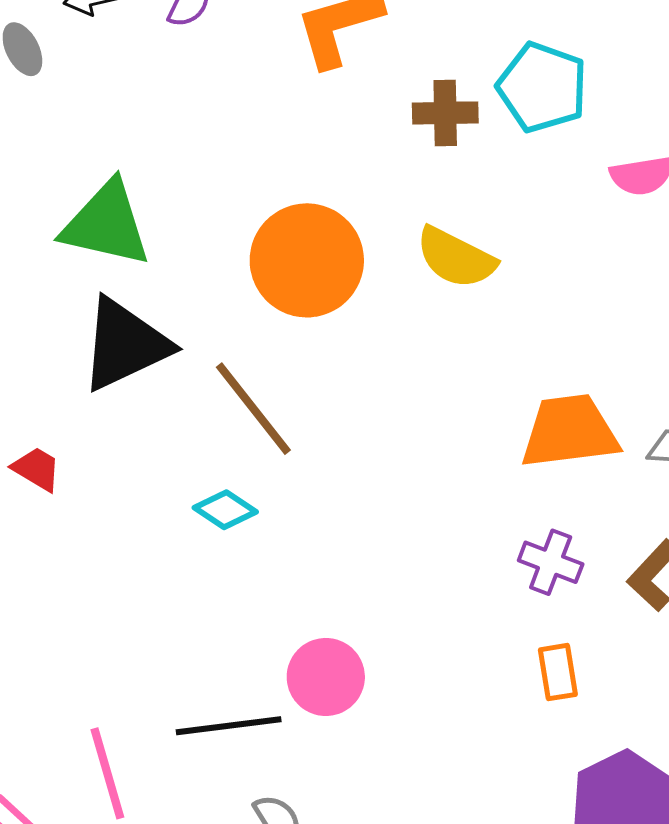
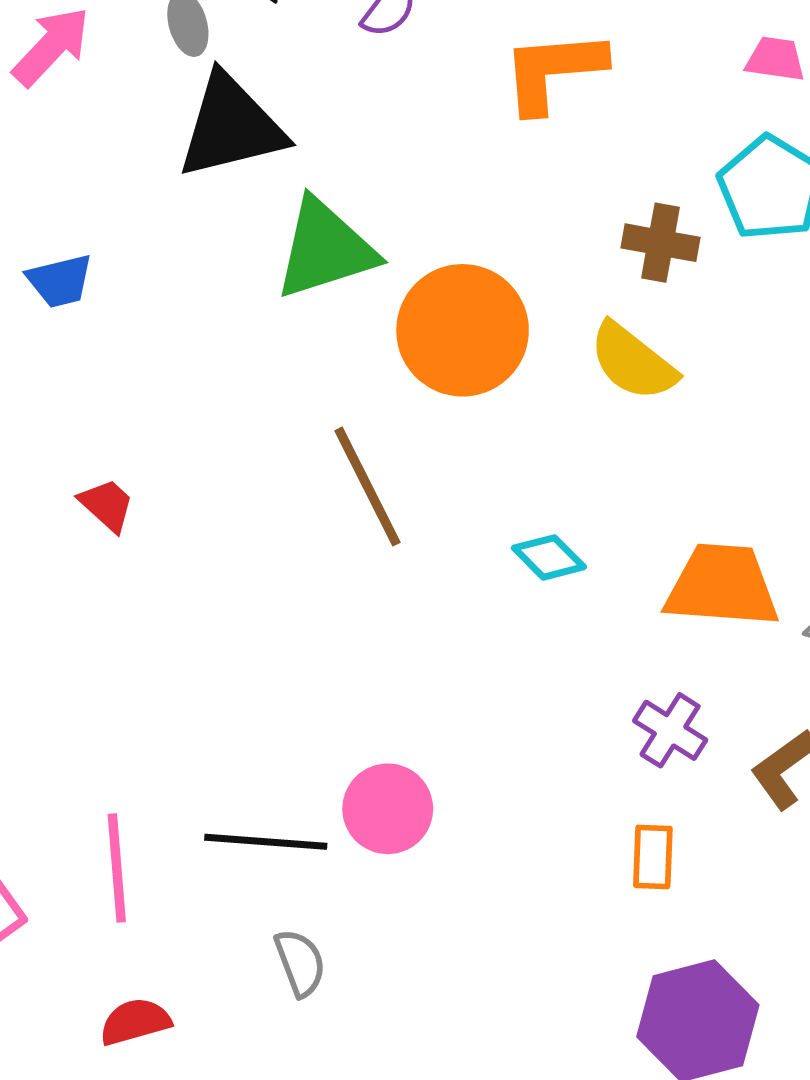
brown cross: (445, 113) -> (661, 243), moved
green triangle: (106, 224) -> (325, 249), moved, turned -42
black triangle: (125, 344) -> (231, 126), moved
cyan diamond: (225, 510) -> (549, 557), moved

